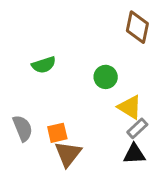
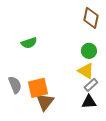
green circle: (106, 77) -> (89, 51), moved
orange square: (57, 133) -> (38, 88), size x1.5

